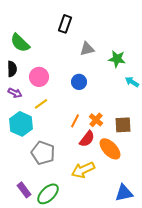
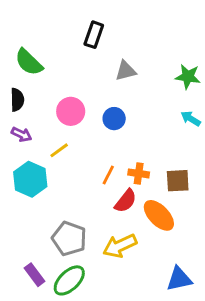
green star: (117, 59) -> (188, 77), moved
pink circle: (39, 77) -> (71, 111), moved
orange cross: (96, 120) -> (139, 173), turned -32
gray pentagon: (43, 153) -> (69, 239), moved

